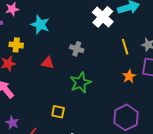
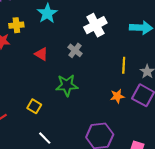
white cross: (103, 17) -> (95, 25), moved
yellow cross: (16, 45) -> (16, 25), turned -32

